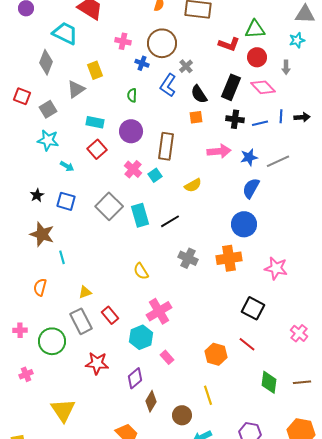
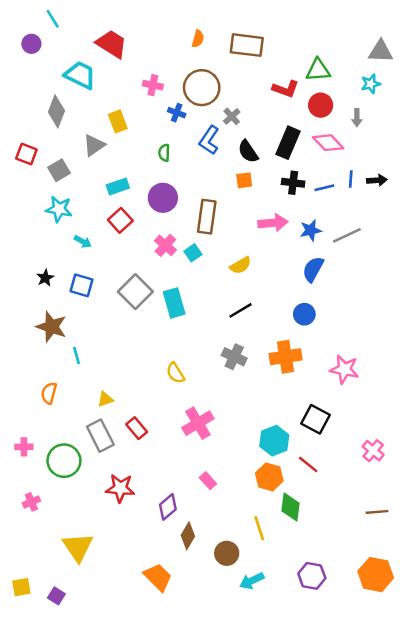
cyan rectangle: (95, 122) -> (118, 187), turned -30
black line: (170, 221) -> (240, 310), moved
blue circle: (244, 224) -> (304, 314), size x0.7
cyan hexagon: (141, 337) -> (274, 441), moved
green diamond: (269, 382) -> (291, 507), moved

